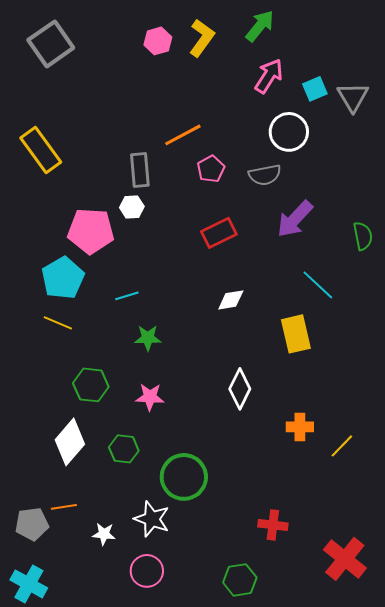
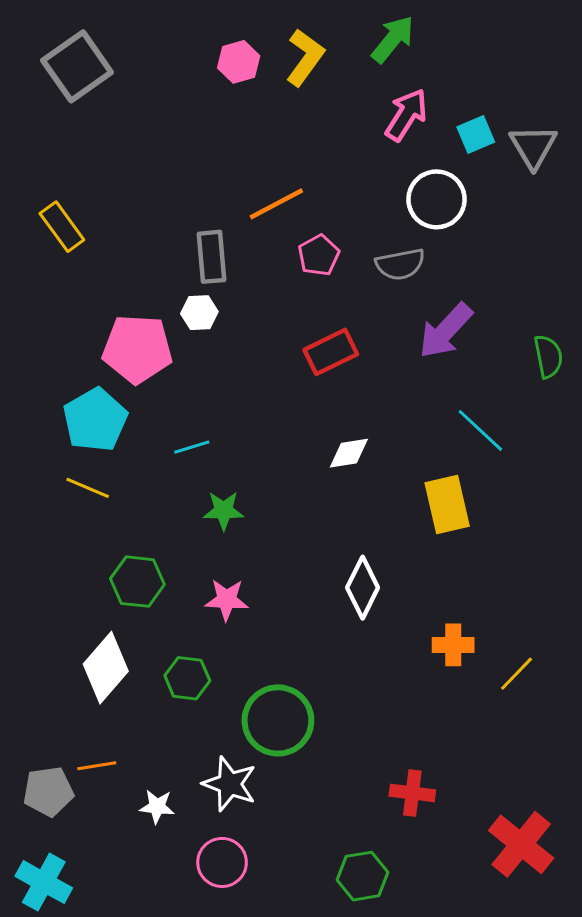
yellow rectangle: (41, 150) -> (62, 227), size x0.7

